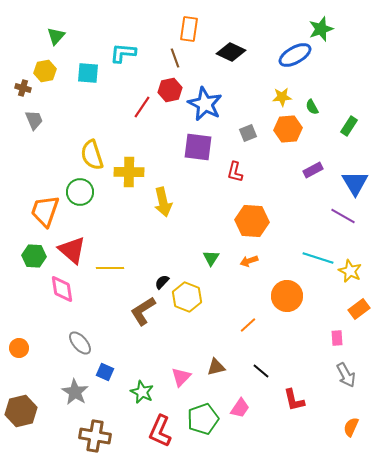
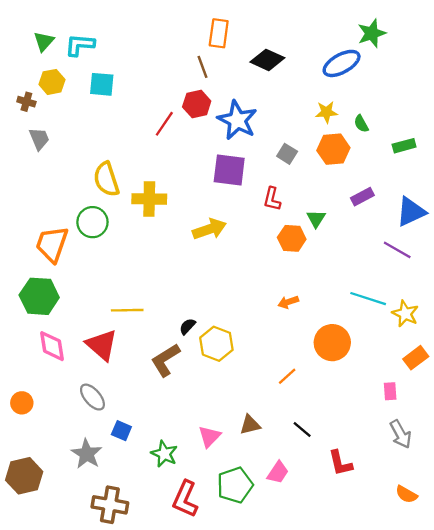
green triangle: (56, 36) -> (44, 41), moved
cyan L-shape: (123, 53) -> (80, 45), moved
green rectangle: (349, 126) -> (404, 146), turned 42
gray square: (248, 133) -> (287, 154), turned -36
blue triangle: (355, 183) -> (411, 212), turned 36
yellow arrow: (163, 202) -> (209, 229), moved, turned -96
orange hexagon: (252, 221) -> (292, 238), moved, size x0.7
red triangle: (72, 250) -> (102, 345), moved
green hexagon: (34, 256) -> (39, 296), size x1.4
green triangle: (211, 258) -> (316, 219), moved
pink diamond: (62, 289) -> (52, 346), moved
orange semicircle: (351, 427) -> (406, 494), turned -84

